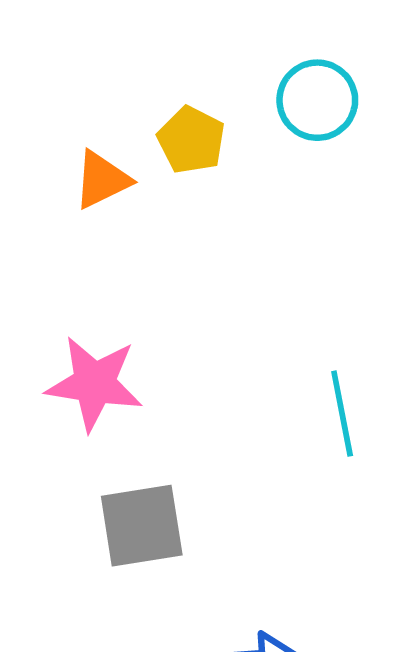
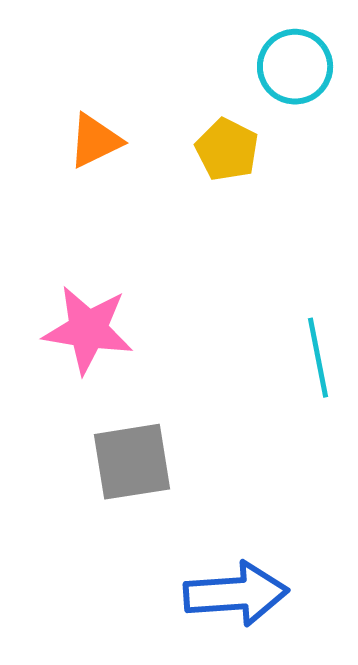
yellow pentagon: (191, 140) -> (227, 150), moved

